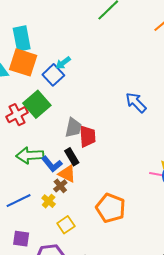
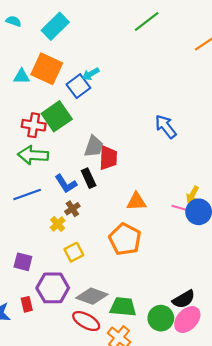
cyan rectangle: (22, 39) -> (55, 26), moved, turned 50
red cross: (17, 115) -> (34, 125), turned 30
green arrow: (30, 155) -> (33, 155), moved
orange triangle: (67, 174) -> (136, 201), moved, turned -36
blue line: (19, 201) -> (27, 194), moved

